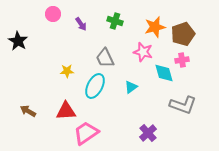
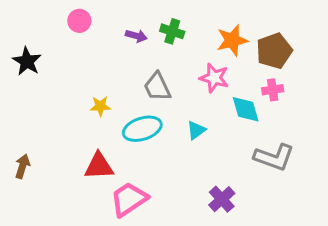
purple arrow: (81, 24) -> (136, 36), moved, turned -40
cyan ellipse: (95, 86) -> (142, 129), turned 45
brown arrow: (28, 111) -> (22, 166), moved, turned 77

